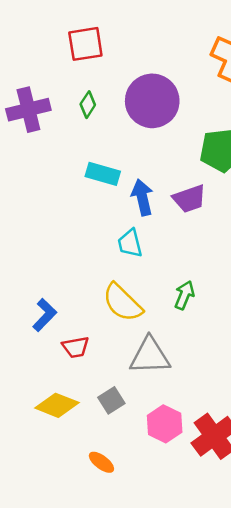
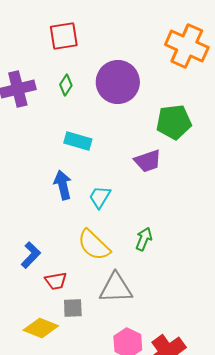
blue arrow: (142, 197) -> (63, 185), moved
cyan trapezoid: (130, 243) -> (100, 197), turned 45
gray square: (111, 400) -> (73, 308), moved, turned 30

